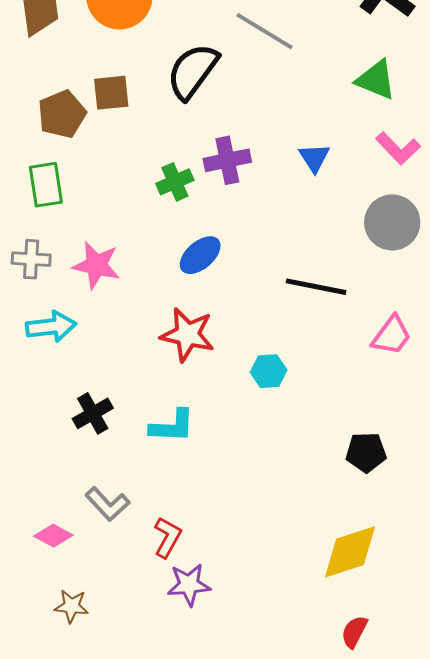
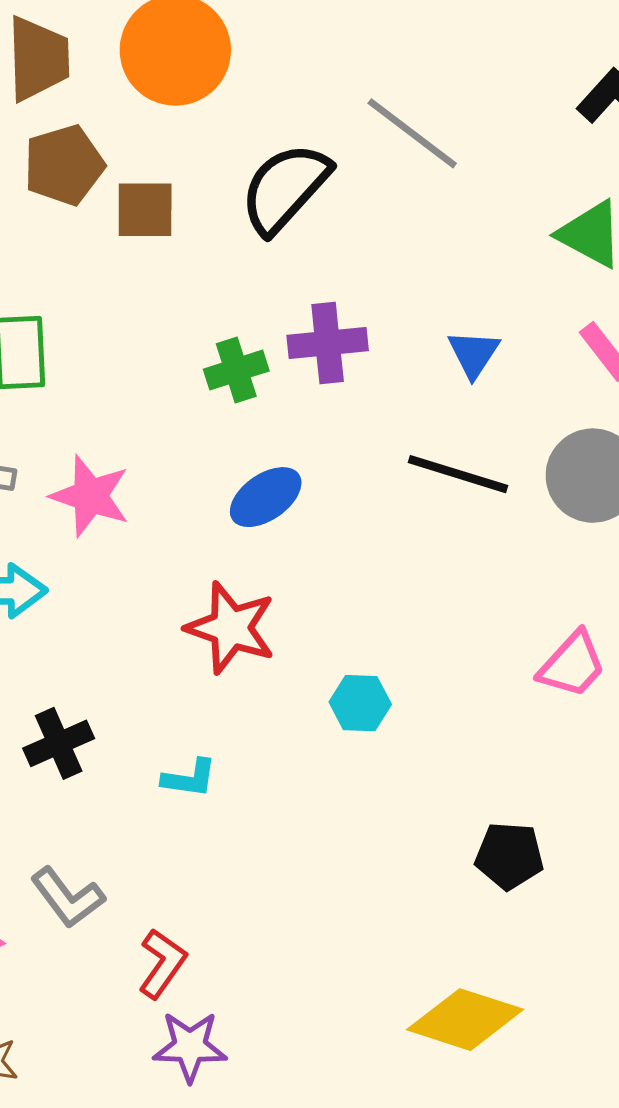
brown pentagon: (62, 114) -> (64, 165), moved
black line: (316, 287) -> (458, 474), moved
cyan L-shape: (172, 426) -> (189, 778), size x0.7
yellow diamond: (350, 552) -> (465, 1020), turned 30

